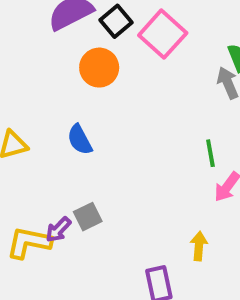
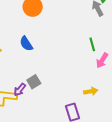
yellow arrow: (199, 246) -> (91, 91), turned 80

